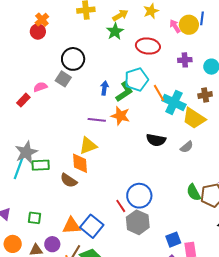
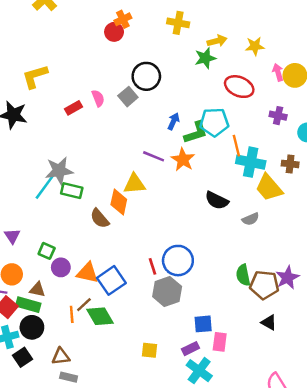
pink semicircle: (40, 87) -> (98, 98), turned 72
cyan cross: (174, 102) -> (251, 162), turned -30
purple circle: (52, 244) -> (61, 267), moved

